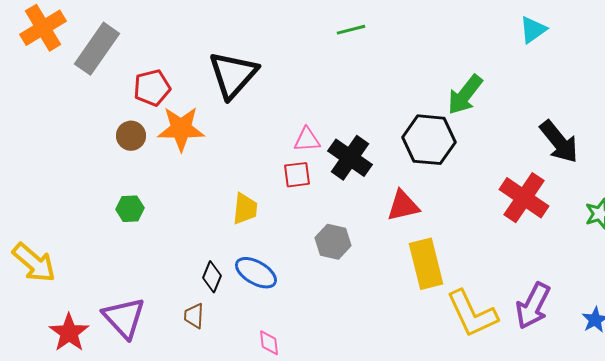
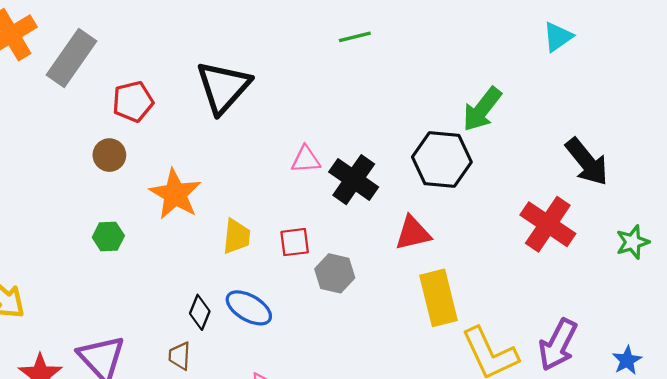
orange star: (181, 129) -> (175, 194), moved, turned 30
red square: (297, 175) -> (295, 242), moved

